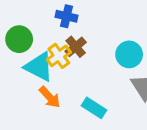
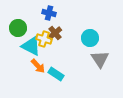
yellow cross: (59, 56) -> (44, 39), turned -35
cyan rectangle: (94, 108) -> (56, 74), moved

